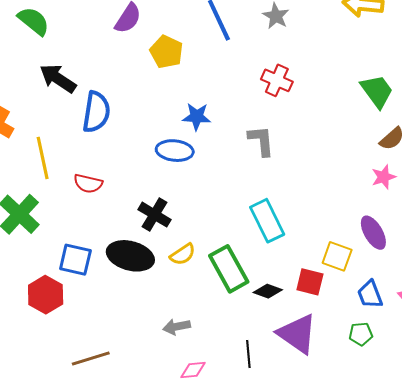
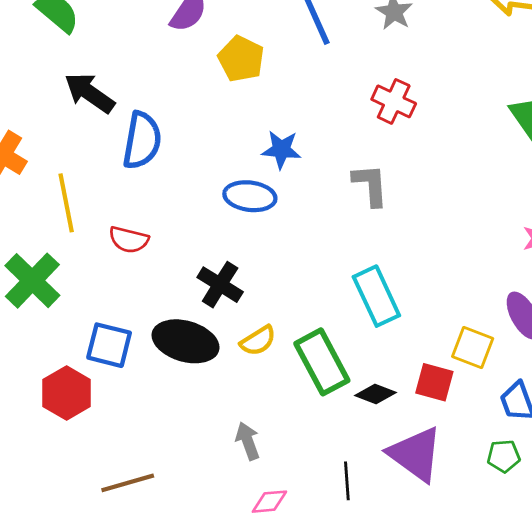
gray arrow: (176, 327) -> (248, 441), turned 80

